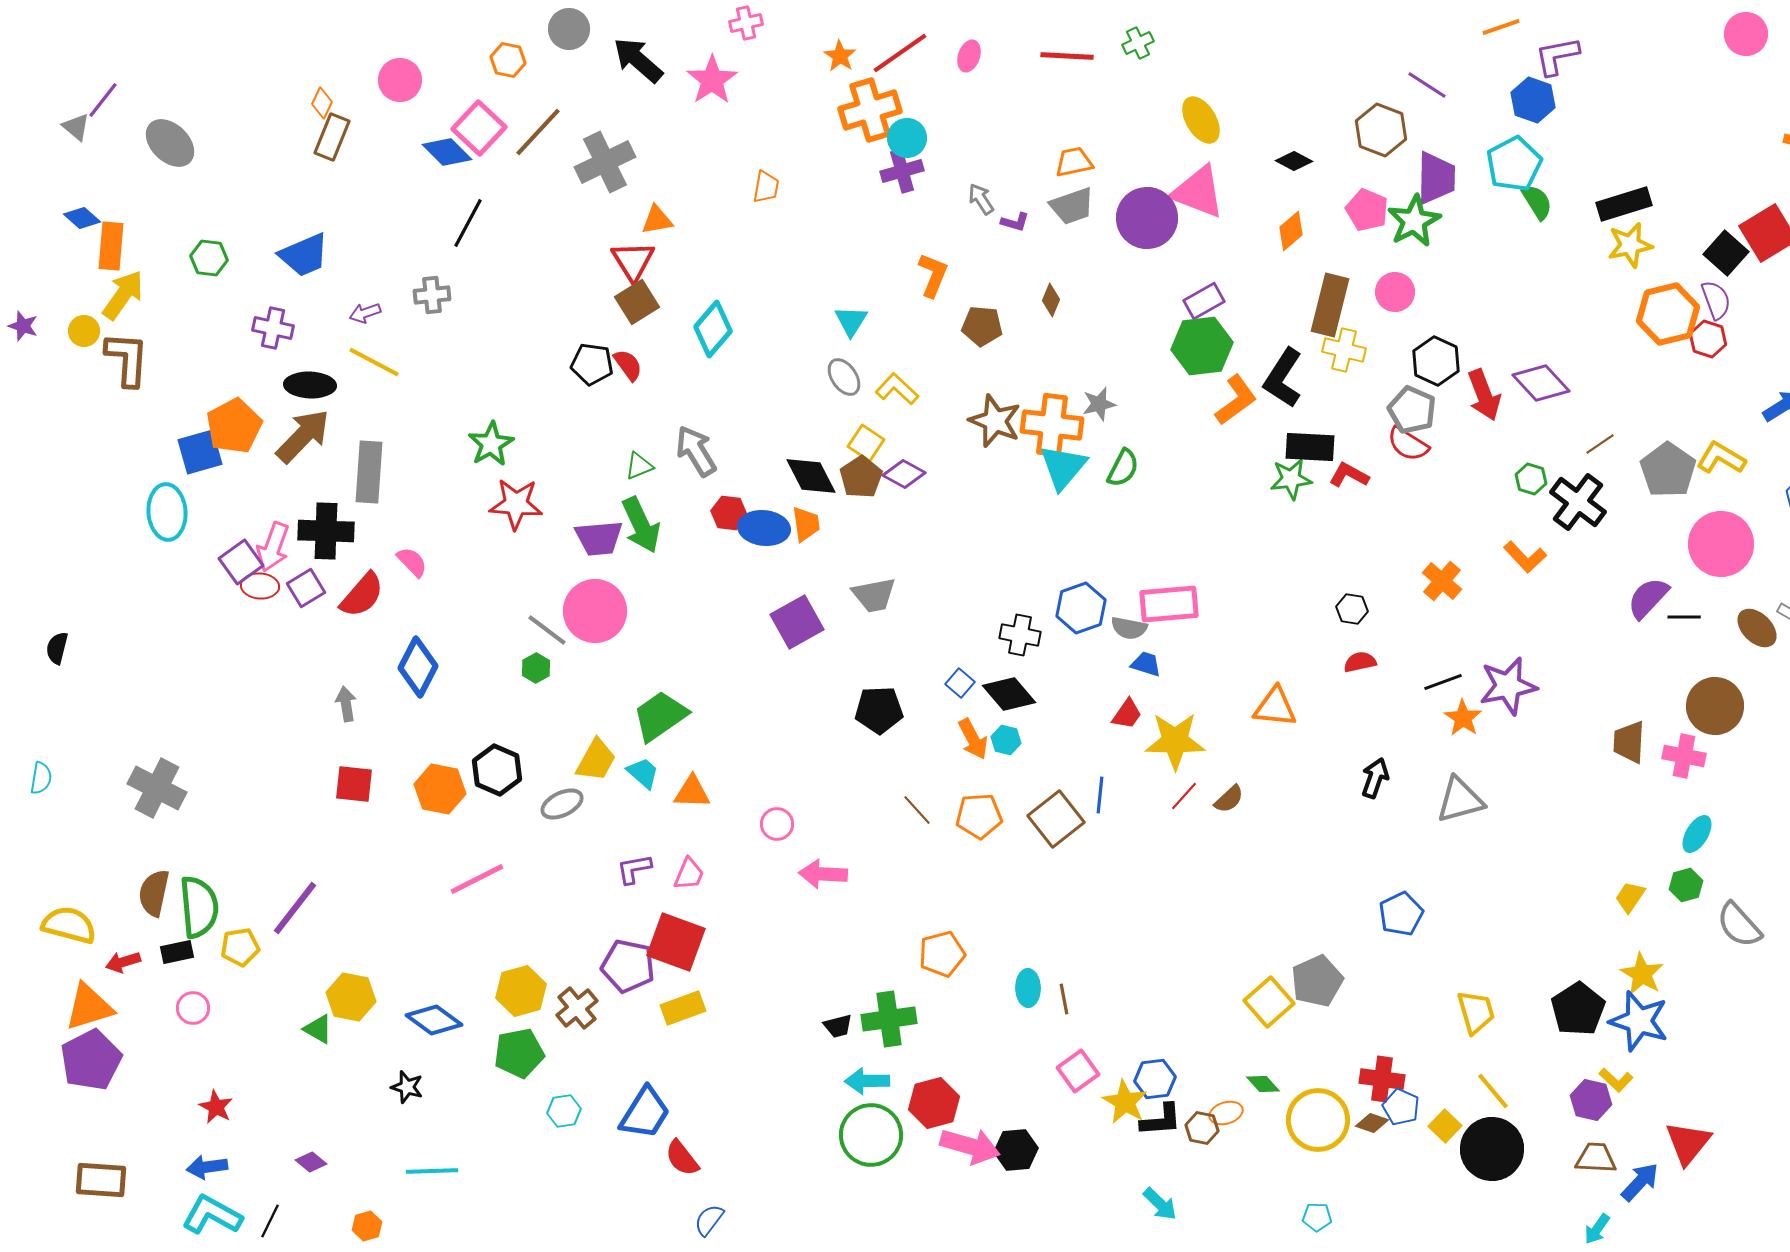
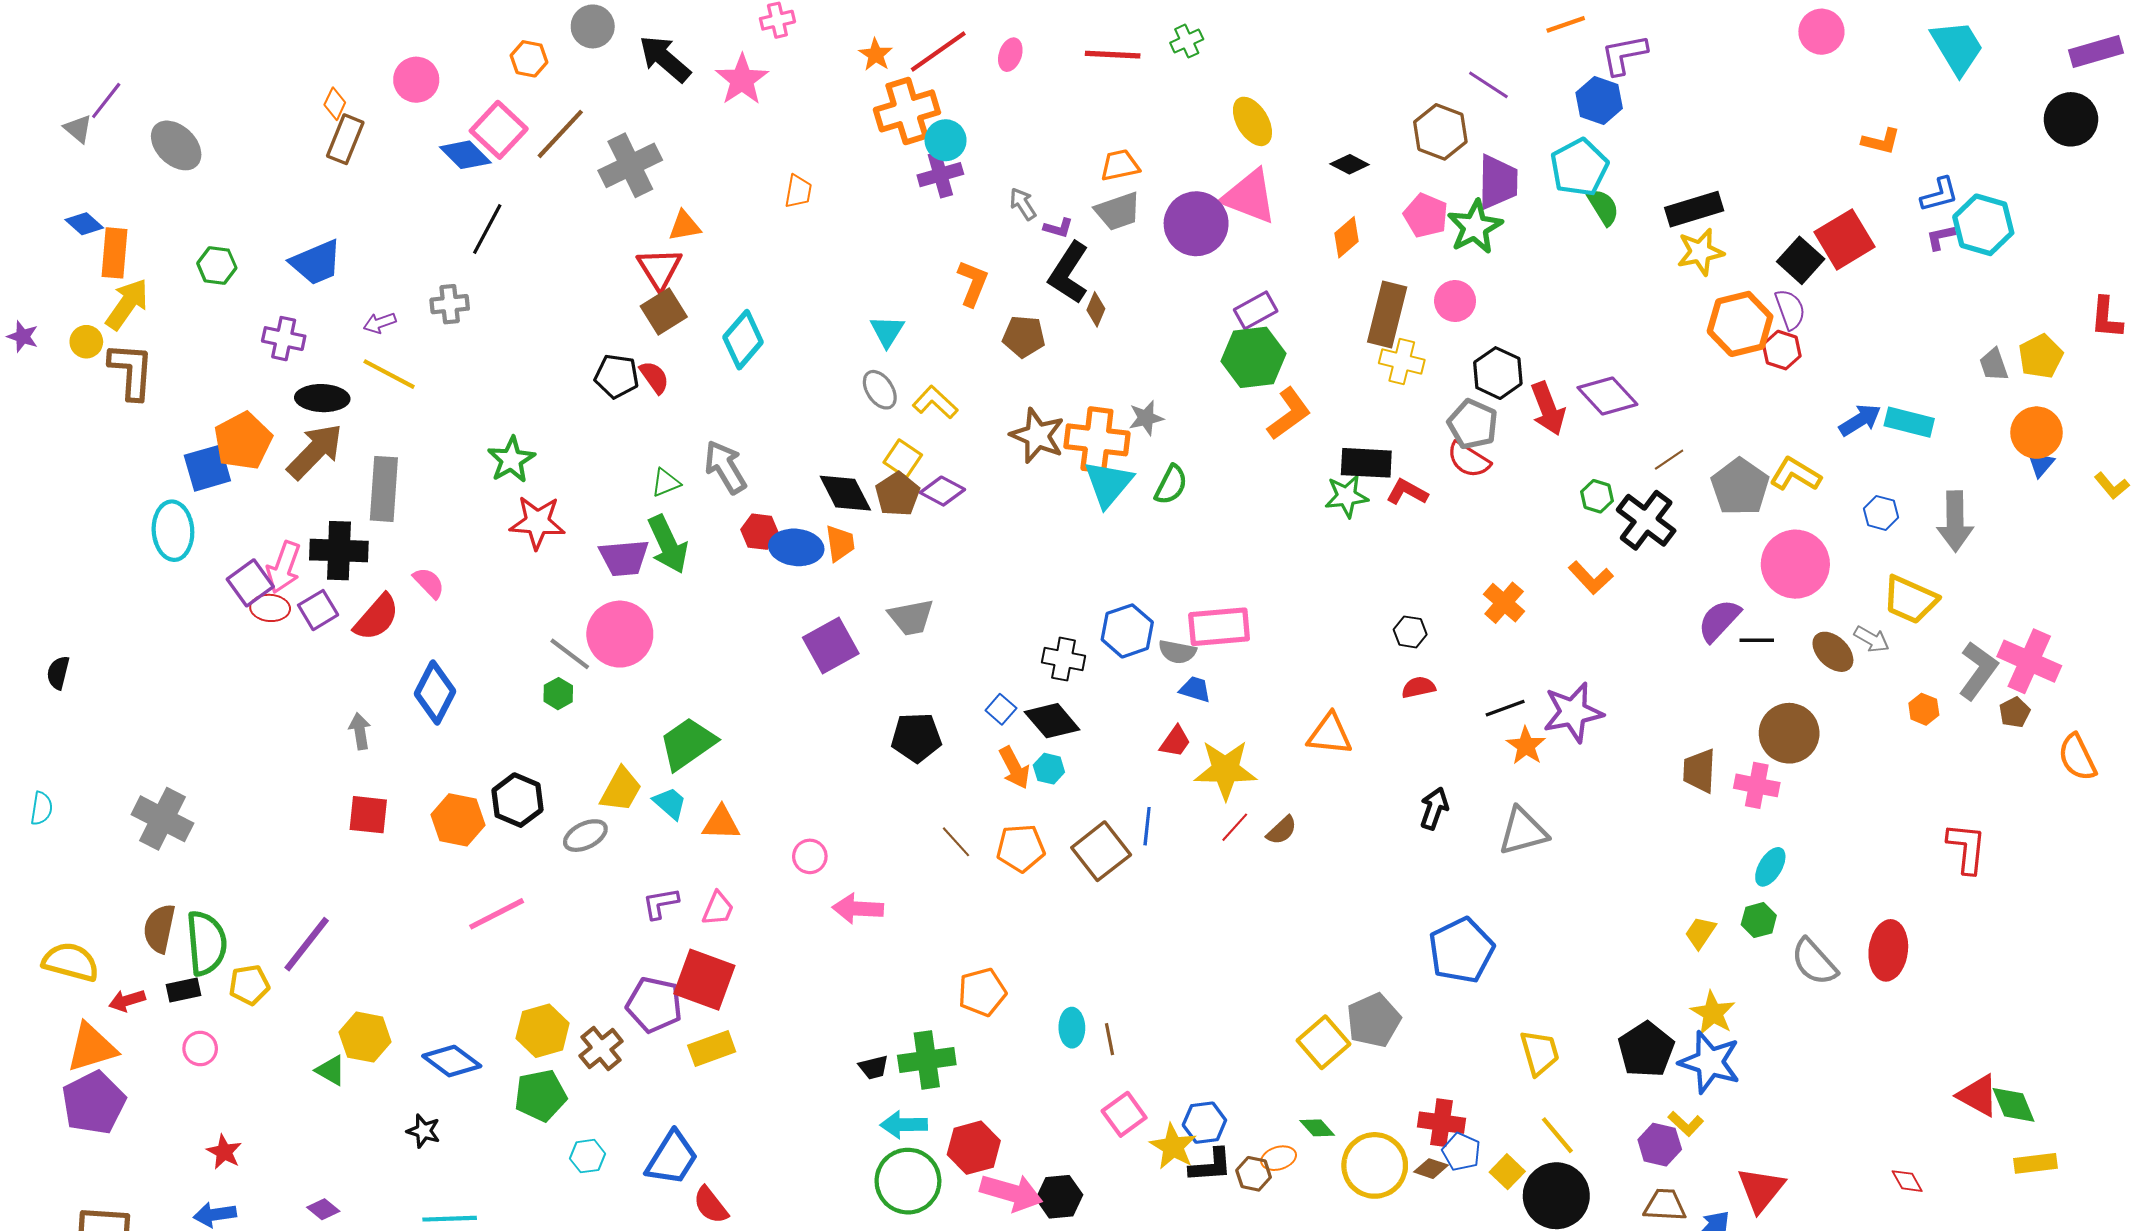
black L-shape: (1283, 378) -> (1069, 273), moved
blue pentagon: (1401, 914) -> (1461, 950), size x1.4

